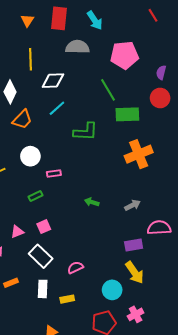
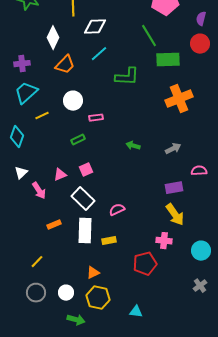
pink semicircle: (159, 228) -> (199, 171), size x0.7
white rectangle: (43, 289) -> (85, 231), size x1.4
cyan circle: (112, 290) -> (201, 251), moved
pink cross: (136, 314) -> (164, 241), moved, turned 35

